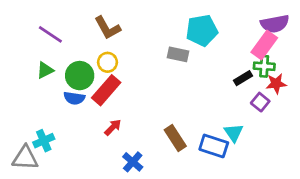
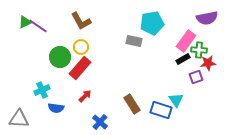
pink rectangle: (264, 45) -> (186, 41), moved
green triangle: (45, 70) -> (25, 22), moved
blue semicircle: (74, 98) -> (56, 108), moved
purple square: (260, 102) -> (196, 77), turned 32
cyan cross: (44, 141) -> (42, 90), moved

